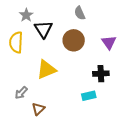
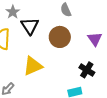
black cross: (101, 74) -> (87, 70), turned 35

